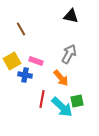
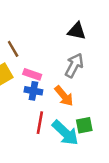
black triangle: (71, 16) -> (77, 31), moved
brown line: (21, 29) -> (13, 49), moved
blue cross: (25, 75) -> (33, 91), moved

